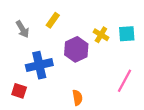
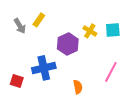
yellow rectangle: (53, 20) -> (39, 20), moved
blue cross: (39, 65) -> (44, 68), moved
orange semicircle: (77, 98) -> (78, 87), moved

